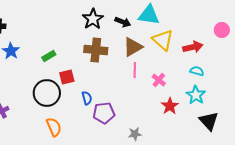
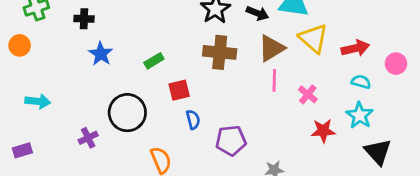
pink circle: (222, 30) -> (396, 64), moved
black circle: (47, 93) -> (127, 113), moved
blue semicircle: (87, 98) -> (193, 120), moved
red star: (170, 106) -> (323, 131), turned 30

